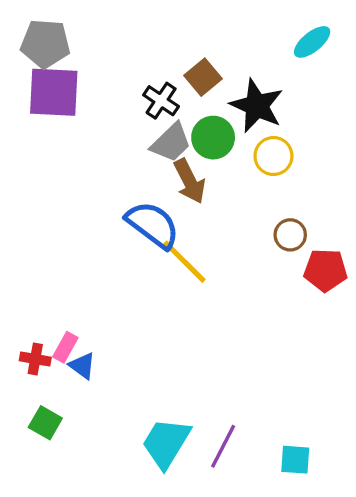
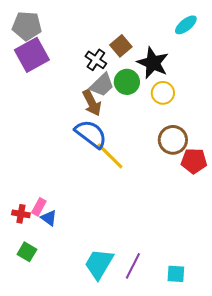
purple square: (54, 92) -> (32, 55), turned -32
brown arrow: (190, 181) -> (92, 103), moved
brown circle: (290, 235) -> (173, 140), size x1.5

